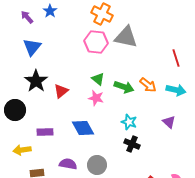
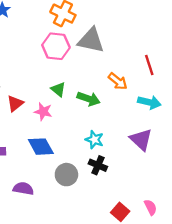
orange arrow: (148, 85) -> (118, 81), moved
pink star: (96, 98) -> (43, 112), moved
purple triangle: (169, 122) -> (141, 140), size x1.5
gray circle: (97, 165) -> (66, 175), moved

